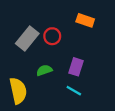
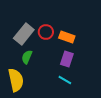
orange rectangle: (85, 20) -> (67, 37), moved
green semicircle: (44, 70) -> (27, 57), moved, turned -48

